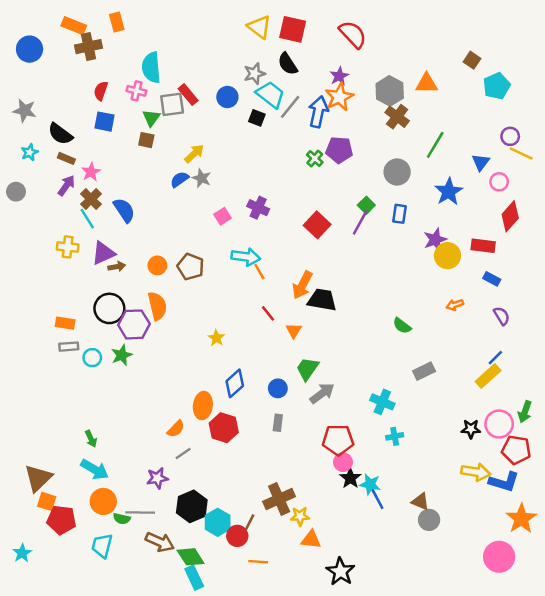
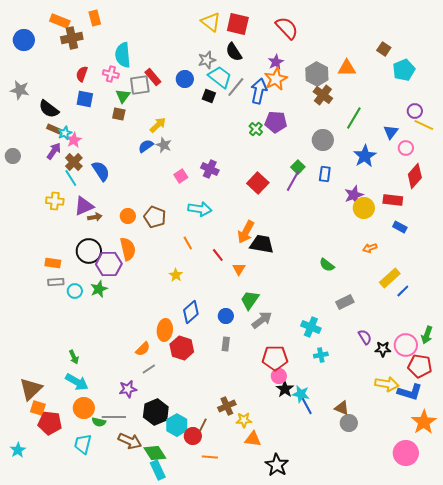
cyan star: (30, 152) -> (65, 133), moved
orange line: (259, 272) -> (188, 243), moved
purple semicircle: (502, 316) -> (365, 337), moved
yellow rectangle: (488, 376) -> (390, 278), moved
brown cross: (279, 499) -> (227, 406), size x0.7

